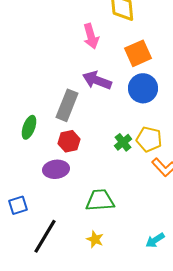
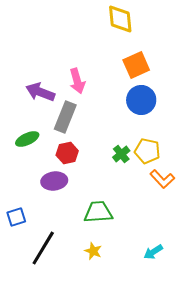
pink arrow: (91, 36) -> (77, 81), moved
purple arrow: (97, 80) -> (40, 92), moved
green ellipse: (29, 127) -> (27, 139), turned 45

